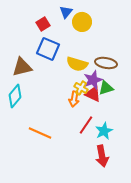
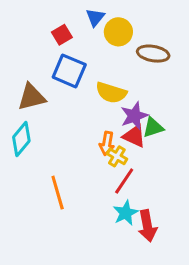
brown ellipse: (106, 63) -> (153, 54), moved
yellow cross: (81, 88) -> (117, 156), moved
cyan star: (104, 131) -> (126, 213), moved
orange line: (40, 133) -> (58, 193), turned 50

